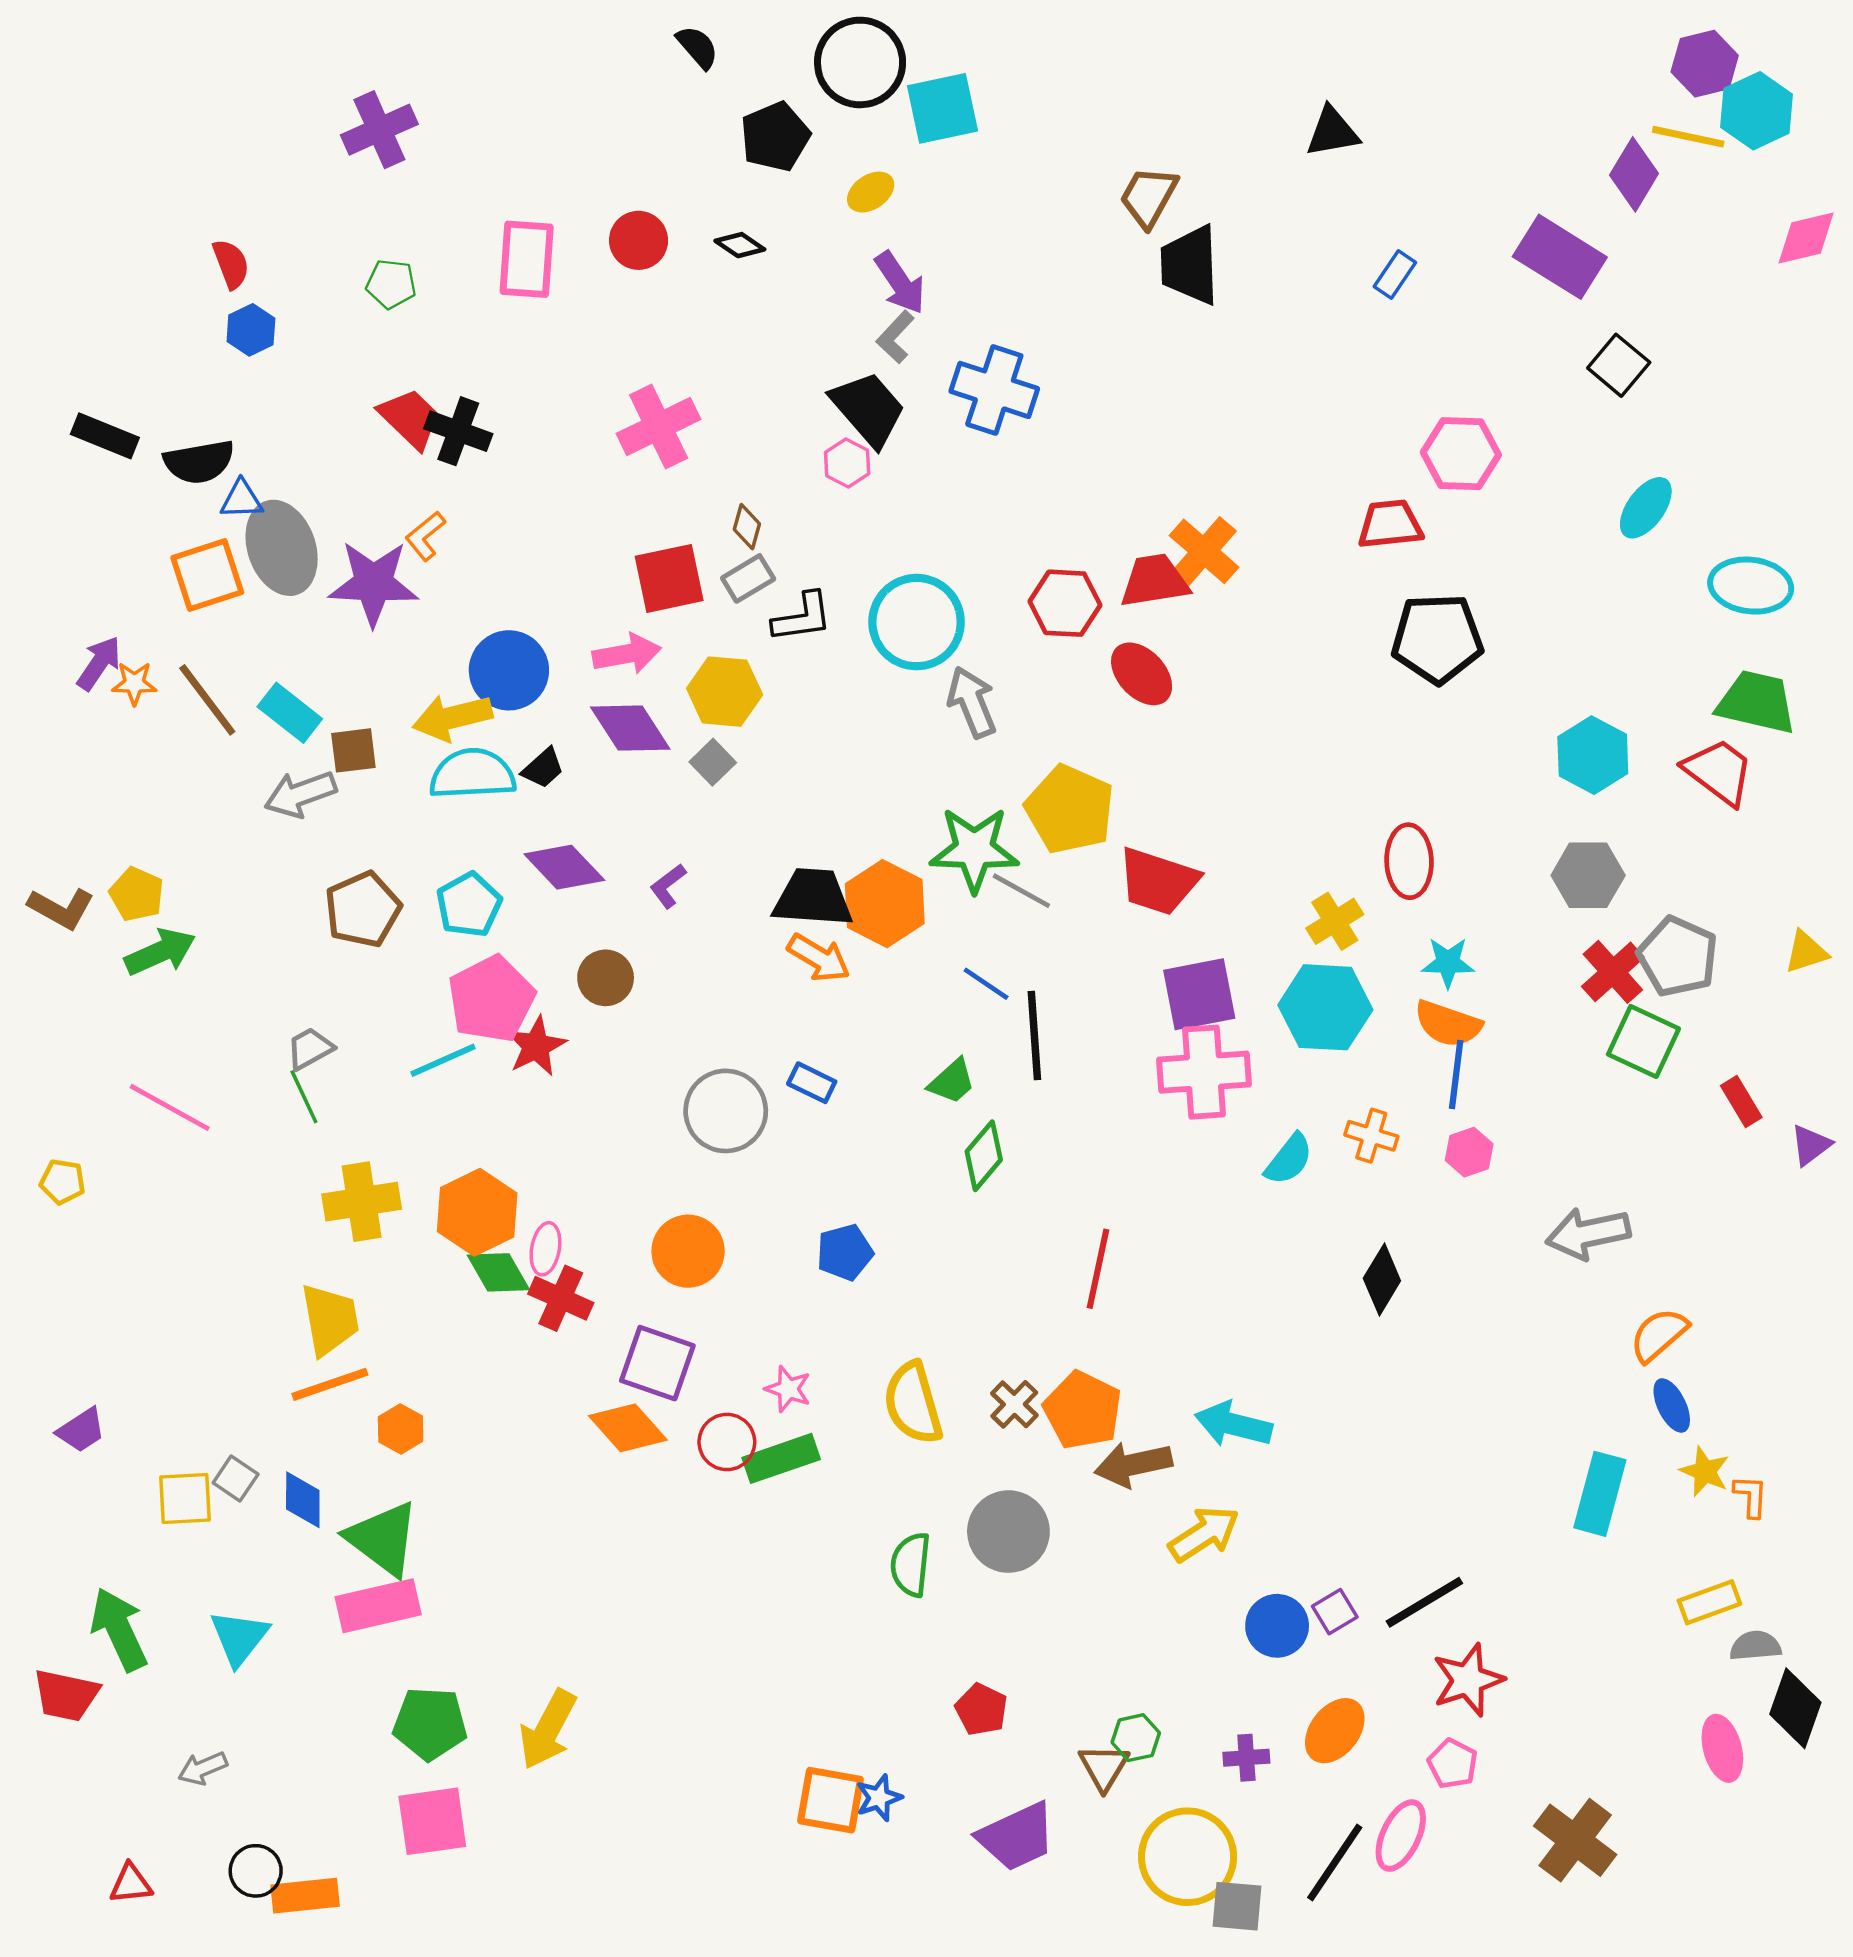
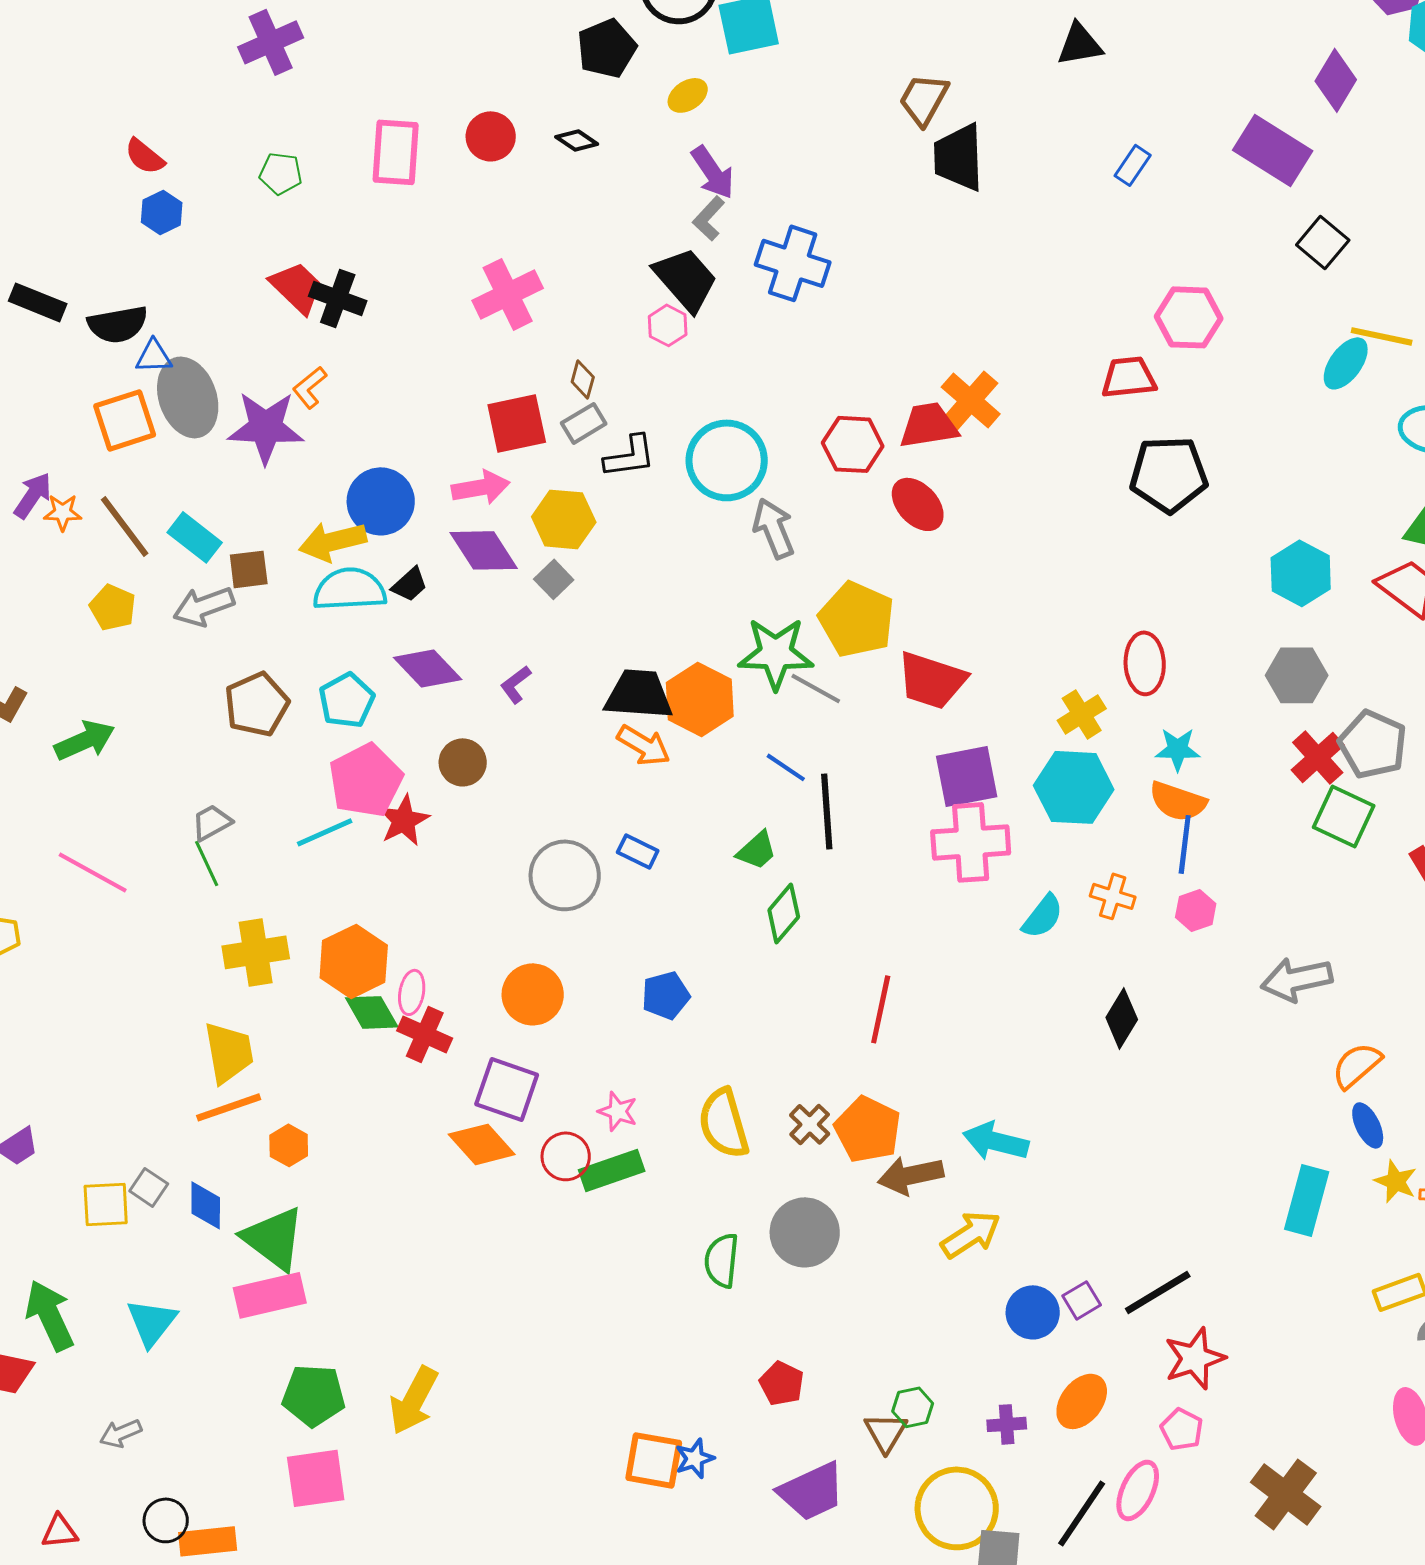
yellow line: (1688, 137) -> (1382, 336), moved
red semicircle: (231, 264) -> (145, 156), turned 150
yellow pentagon: (137, 894) -> (113, 607), moved

